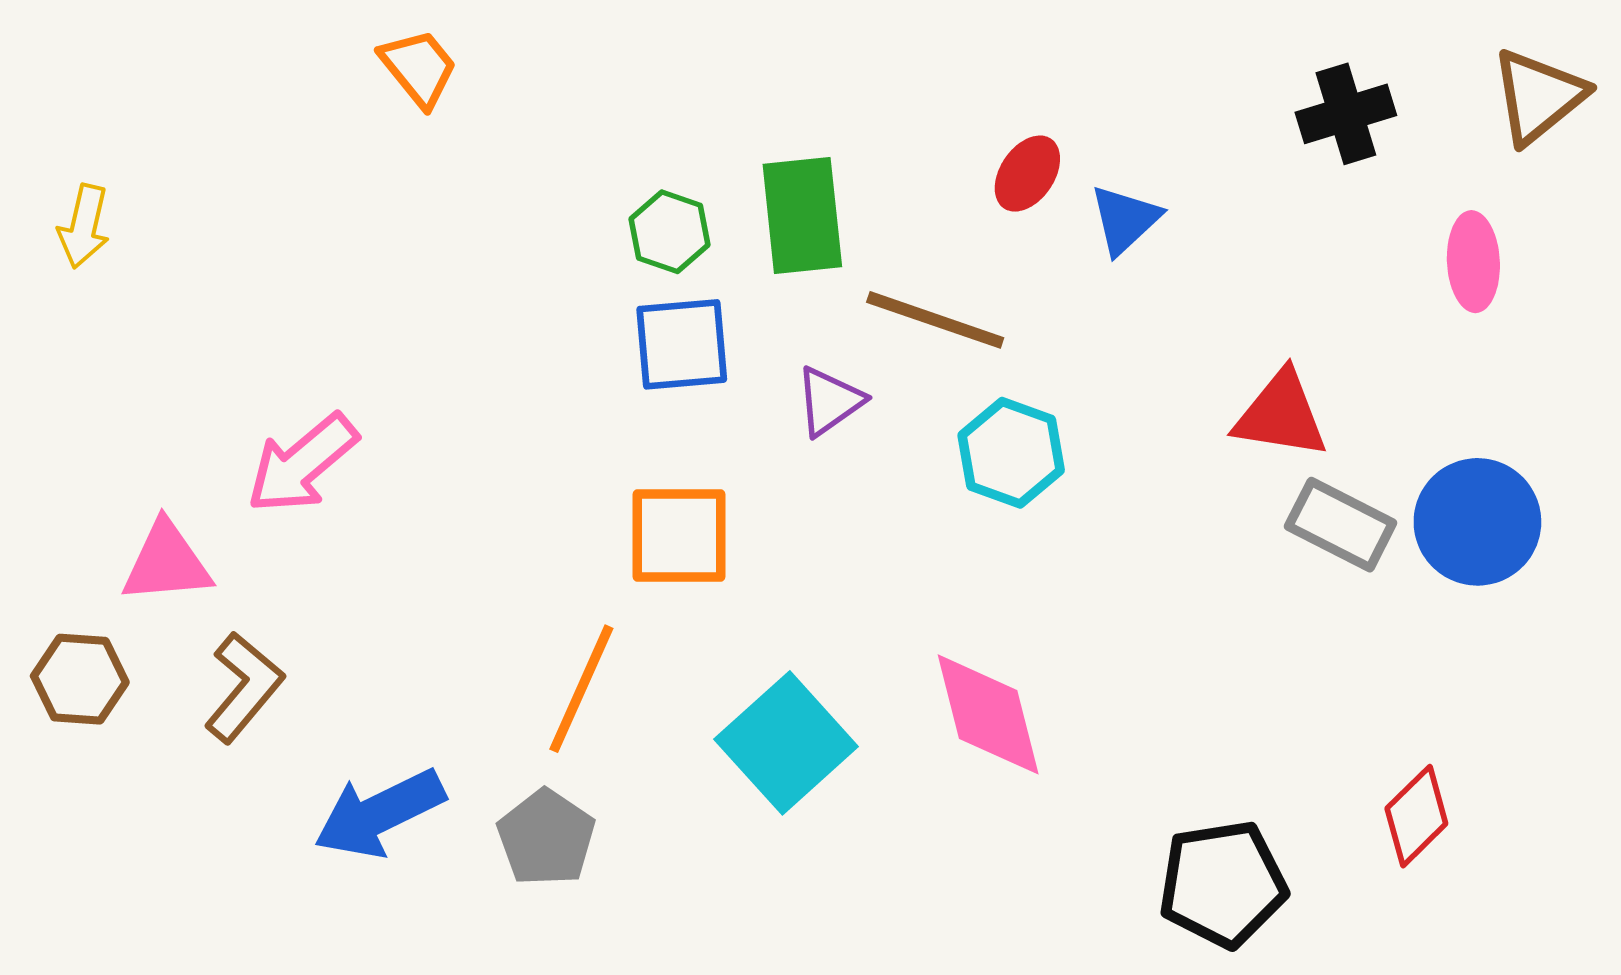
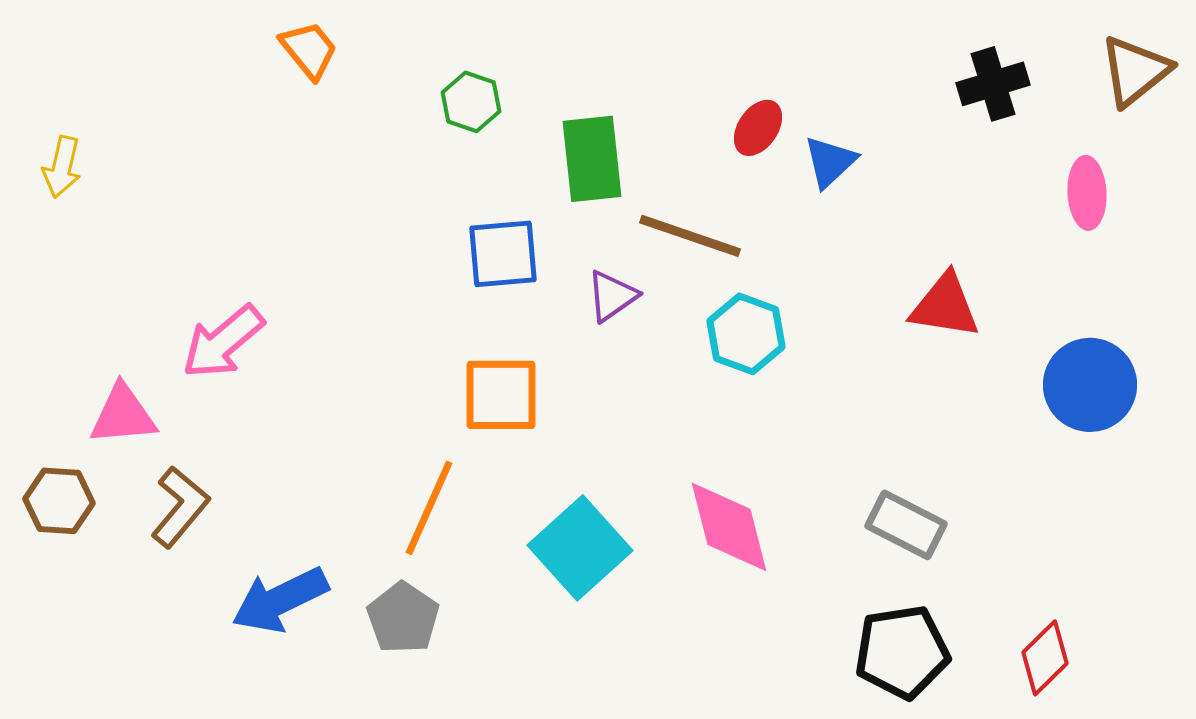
green hexagon: (670, 232) -> (471, 102), moved
gray rectangle: (1341, 525) -> (906, 525), moved
red diamond: (1416, 816) -> (1045, 658), moved

